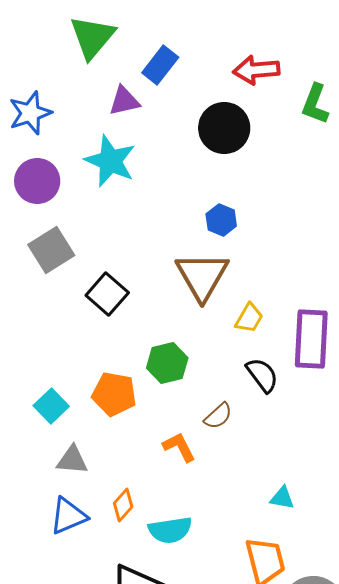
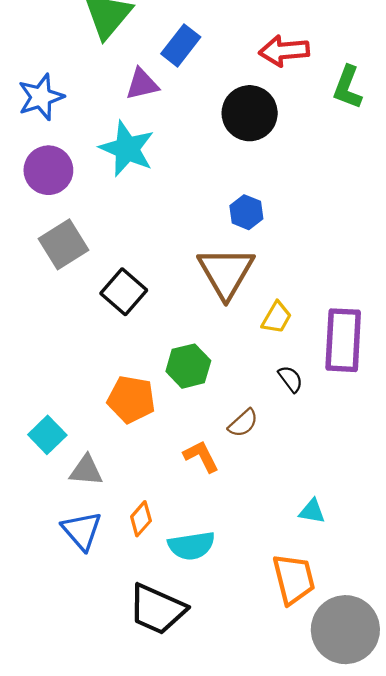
black semicircle: (262, 375) -> (290, 379), size x0.7
cyan square: (51, 406) -> (47, 435), moved
blue triangle: (68, 516) -> (82, 531), turned -48

